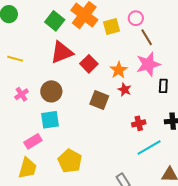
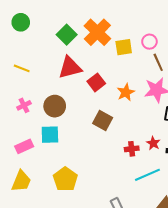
red star: (124, 90) -> (153, 143), moved
red cross: (139, 123) -> (132, 149), moved
pink rectangle: (33, 141) -> (24, 146), moved

